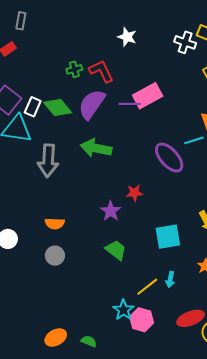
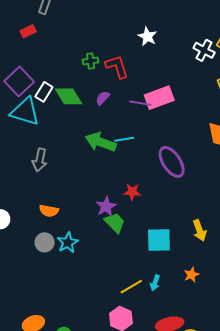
purple semicircle: (92, 104) -> (103, 98), size x0.5
cyan line: (194, 140) -> (124, 139), moved
gray arrow: (48, 161) -> (40, 160), moved, size x0.7
green trapezoid: (116, 250) -> (115, 223), moved
cyan star: (123, 310) -> (68, 243), moved

